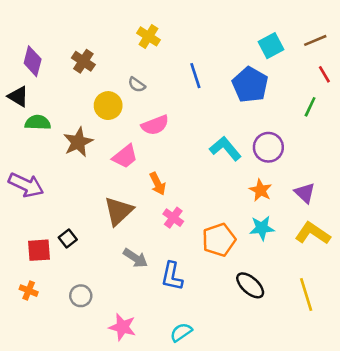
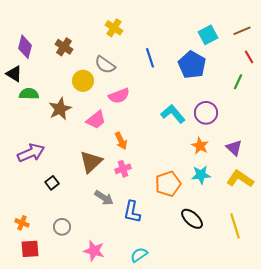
gray semicircle: (137, 85) -> (105, 65), size x1.5
purple arrow: (26, 185) -> (31, 153), moved, turned -48
pink cross: (173, 218) -> (123, 169), moved, turned 35
red square: (39, 250) -> (30, 249), moved

